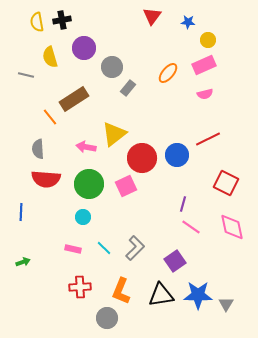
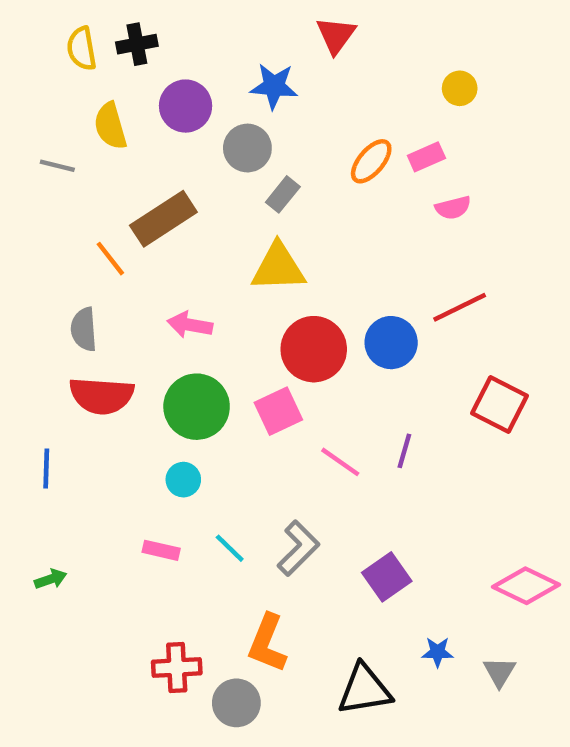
blue star: (188, 22) -> (274, 86), moved, size x1.5
pink rectangle: (204, 65) -> (426, 157), moved, size x0.7
yellow triangle: (114, 134) -> (278, 267), moved, turned 36
pink line: (191, 227) -> (340, 462), moved
pink diamond: (232, 227) -> (526, 586), moved, turned -52
red cross: (80, 287) -> (177, 668), moved
black triangle: (161, 295) -> (365, 690), moved
blue star: (198, 295) -> (438, 652), size x0.5

